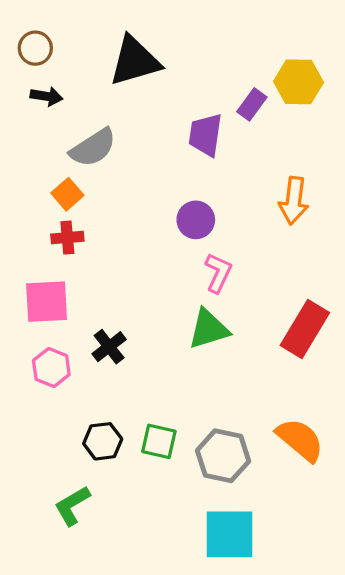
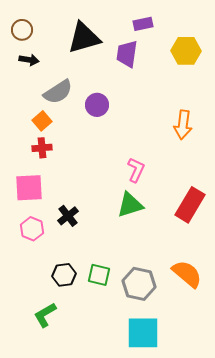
purple rectangle: (252, 104) -> (143, 24), moved, turned 42
purple trapezoid: (205, 135) -> (127, 54), moved
purple circle: (196, 220) -> (97, 105), moved

